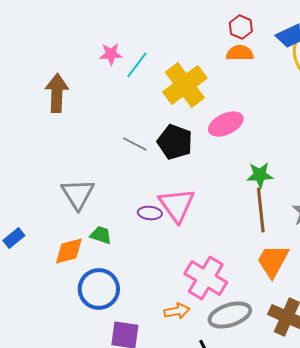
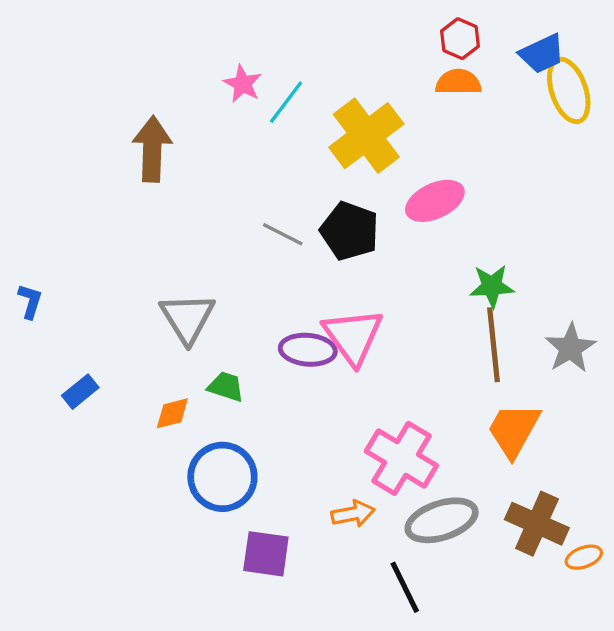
pink star: (111, 54) -> (243, 84), turned 30
purple ellipse: (150, 213) -> (308, 350), size x1.4
orange diamond: (69, 251) -> (172, 413), size x0.7

